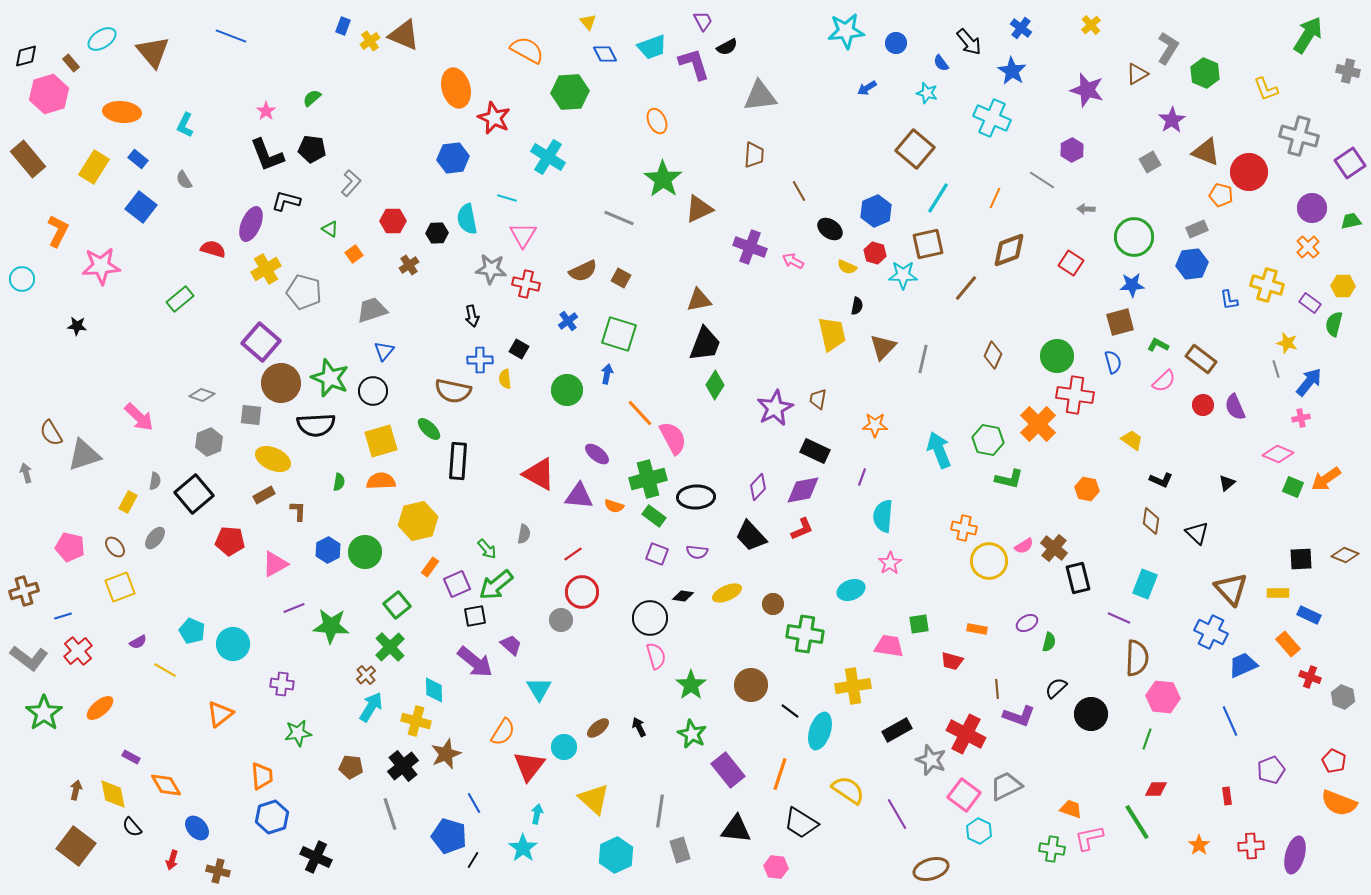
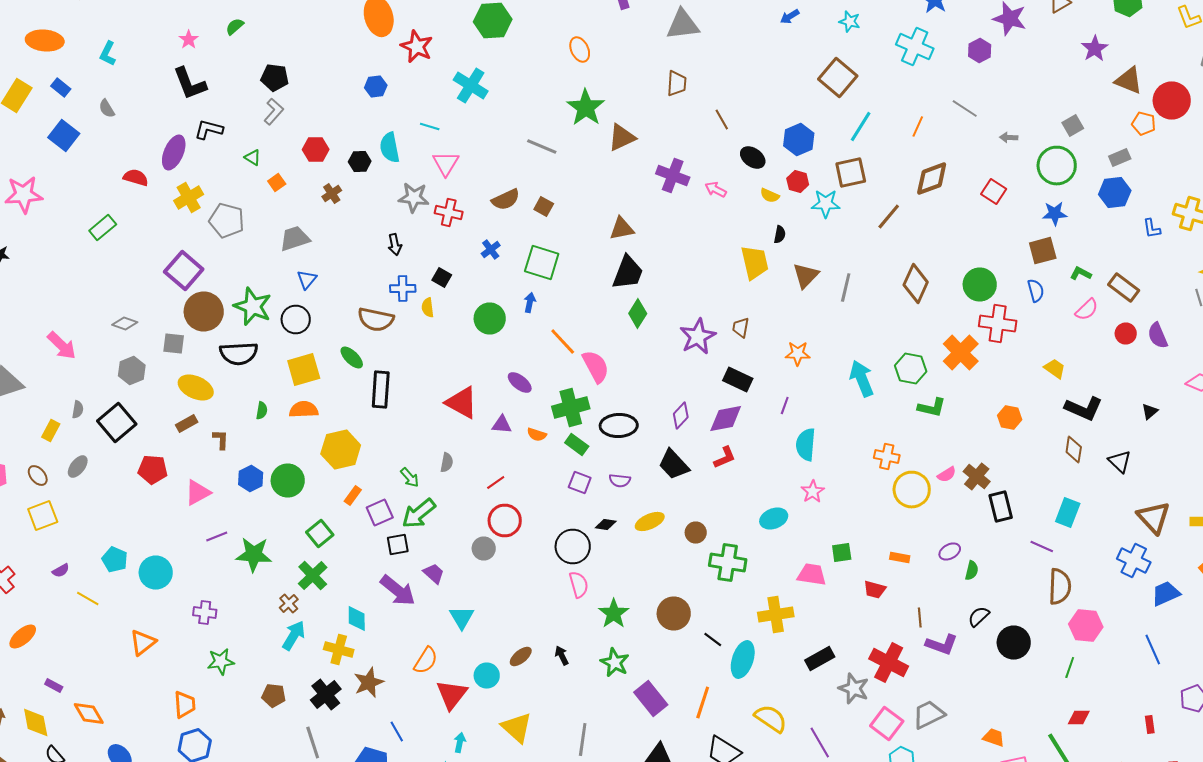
black pentagon: (312, 149) -> (275, 78), moved
purple hexagon: (1072, 150) -> (980, 50), moved
blue hexagon: (453, 158) -> (376, 86), size x0.7
gray square: (1150, 162) -> (1073, 126), moved
brown diamond: (993, 355) -> (916, 284), size x1.4
black L-shape: (1161, 480) -> (1084, 408), size x1.6
purple triangle: (579, 496) -> (502, 424), size x0.7

